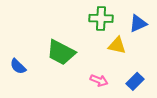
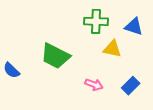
blue triangle: (138, 23) -> (134, 27), turned 42

